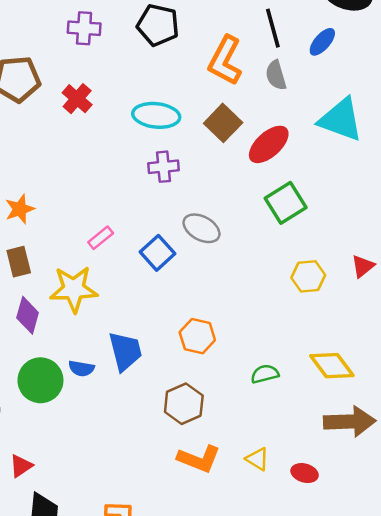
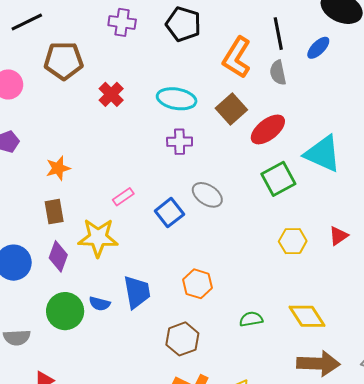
red cross: (77, 99) -> (111, 94), moved
cyan triangle: (341, 120) -> (323, 154), moved

